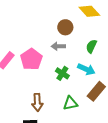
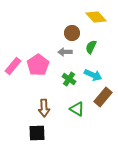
green semicircle: (91, 46) -> (91, 47), moved
green triangle: (70, 103) -> (77, 109), turned 42

